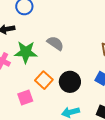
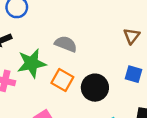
orange square: (44, 80) -> (62, 80), moved

